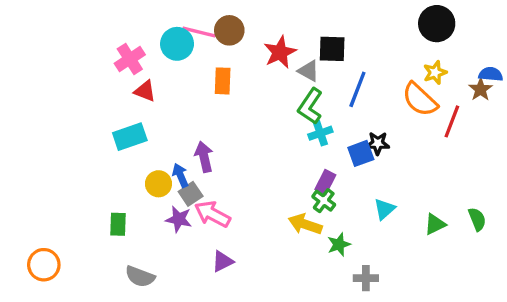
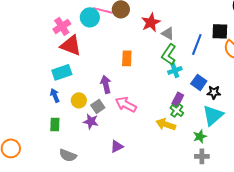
black square: (332, 49) -> (220, 31), moved
orange rectangle: (223, 81) -> (127, 58), moved
red triangle: (145, 91) -> (71, 45), size x1.6
black star: (378, 143) -> (214, 92), moved
blue square: (361, 153) -> (199, 82), turned -35
blue arrow: (180, 175) -> (55, 95), moved
cyan triangle: (384, 209) -> (213, 115), size x1.6
pink arrow: (212, 214) -> (126, 104), moved
green star: (339, 244) -> (200, 136), moved

